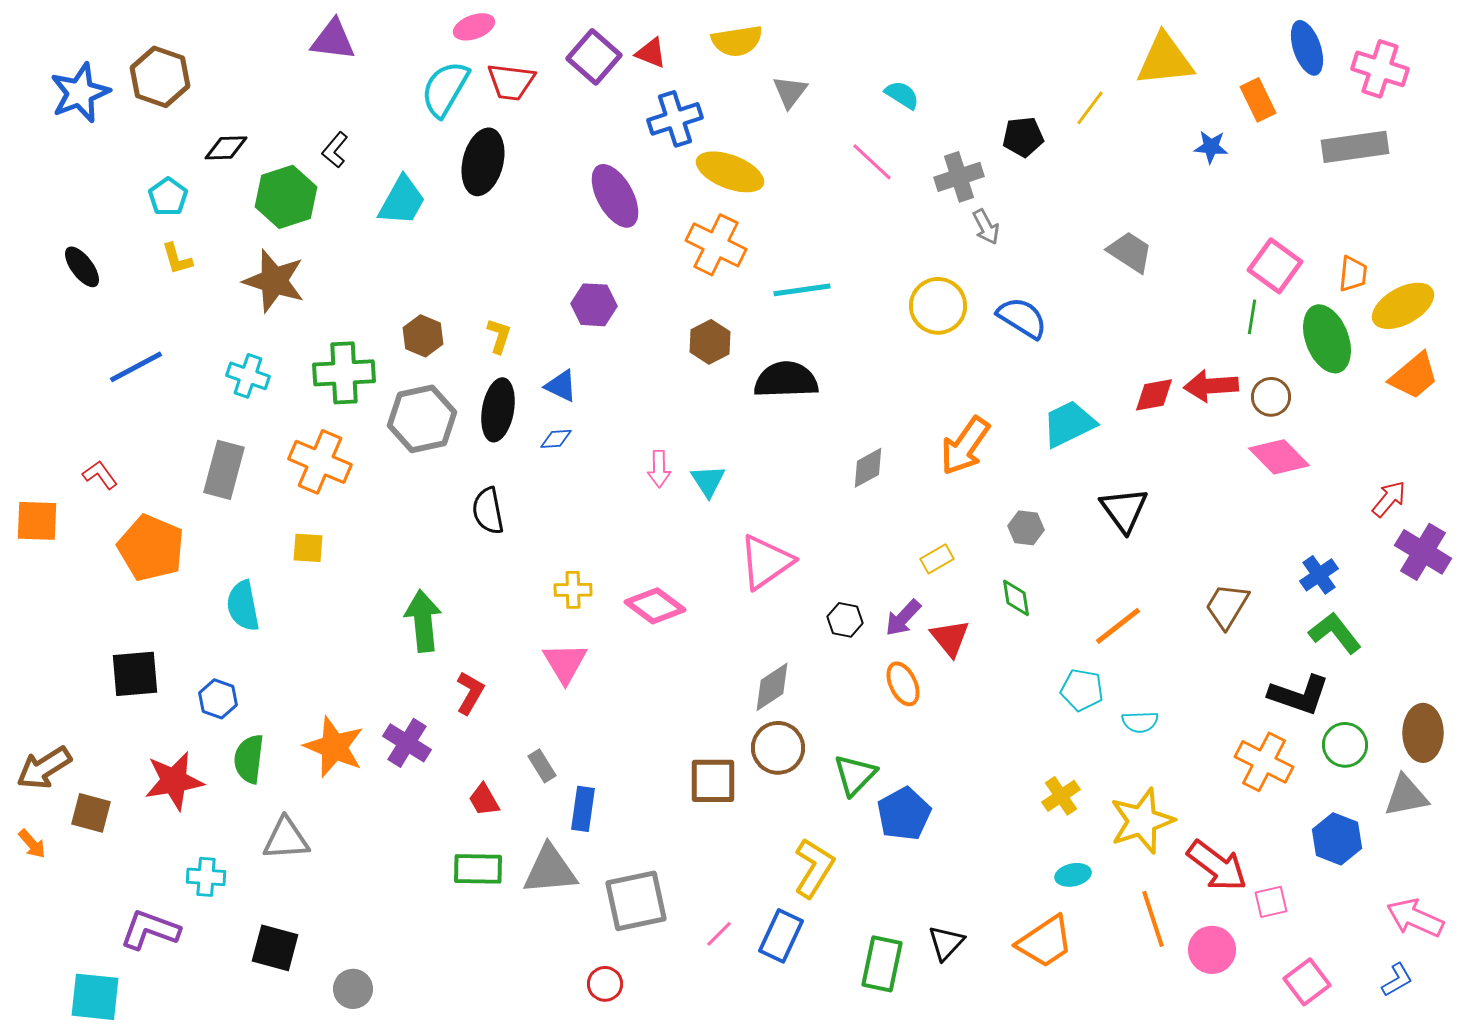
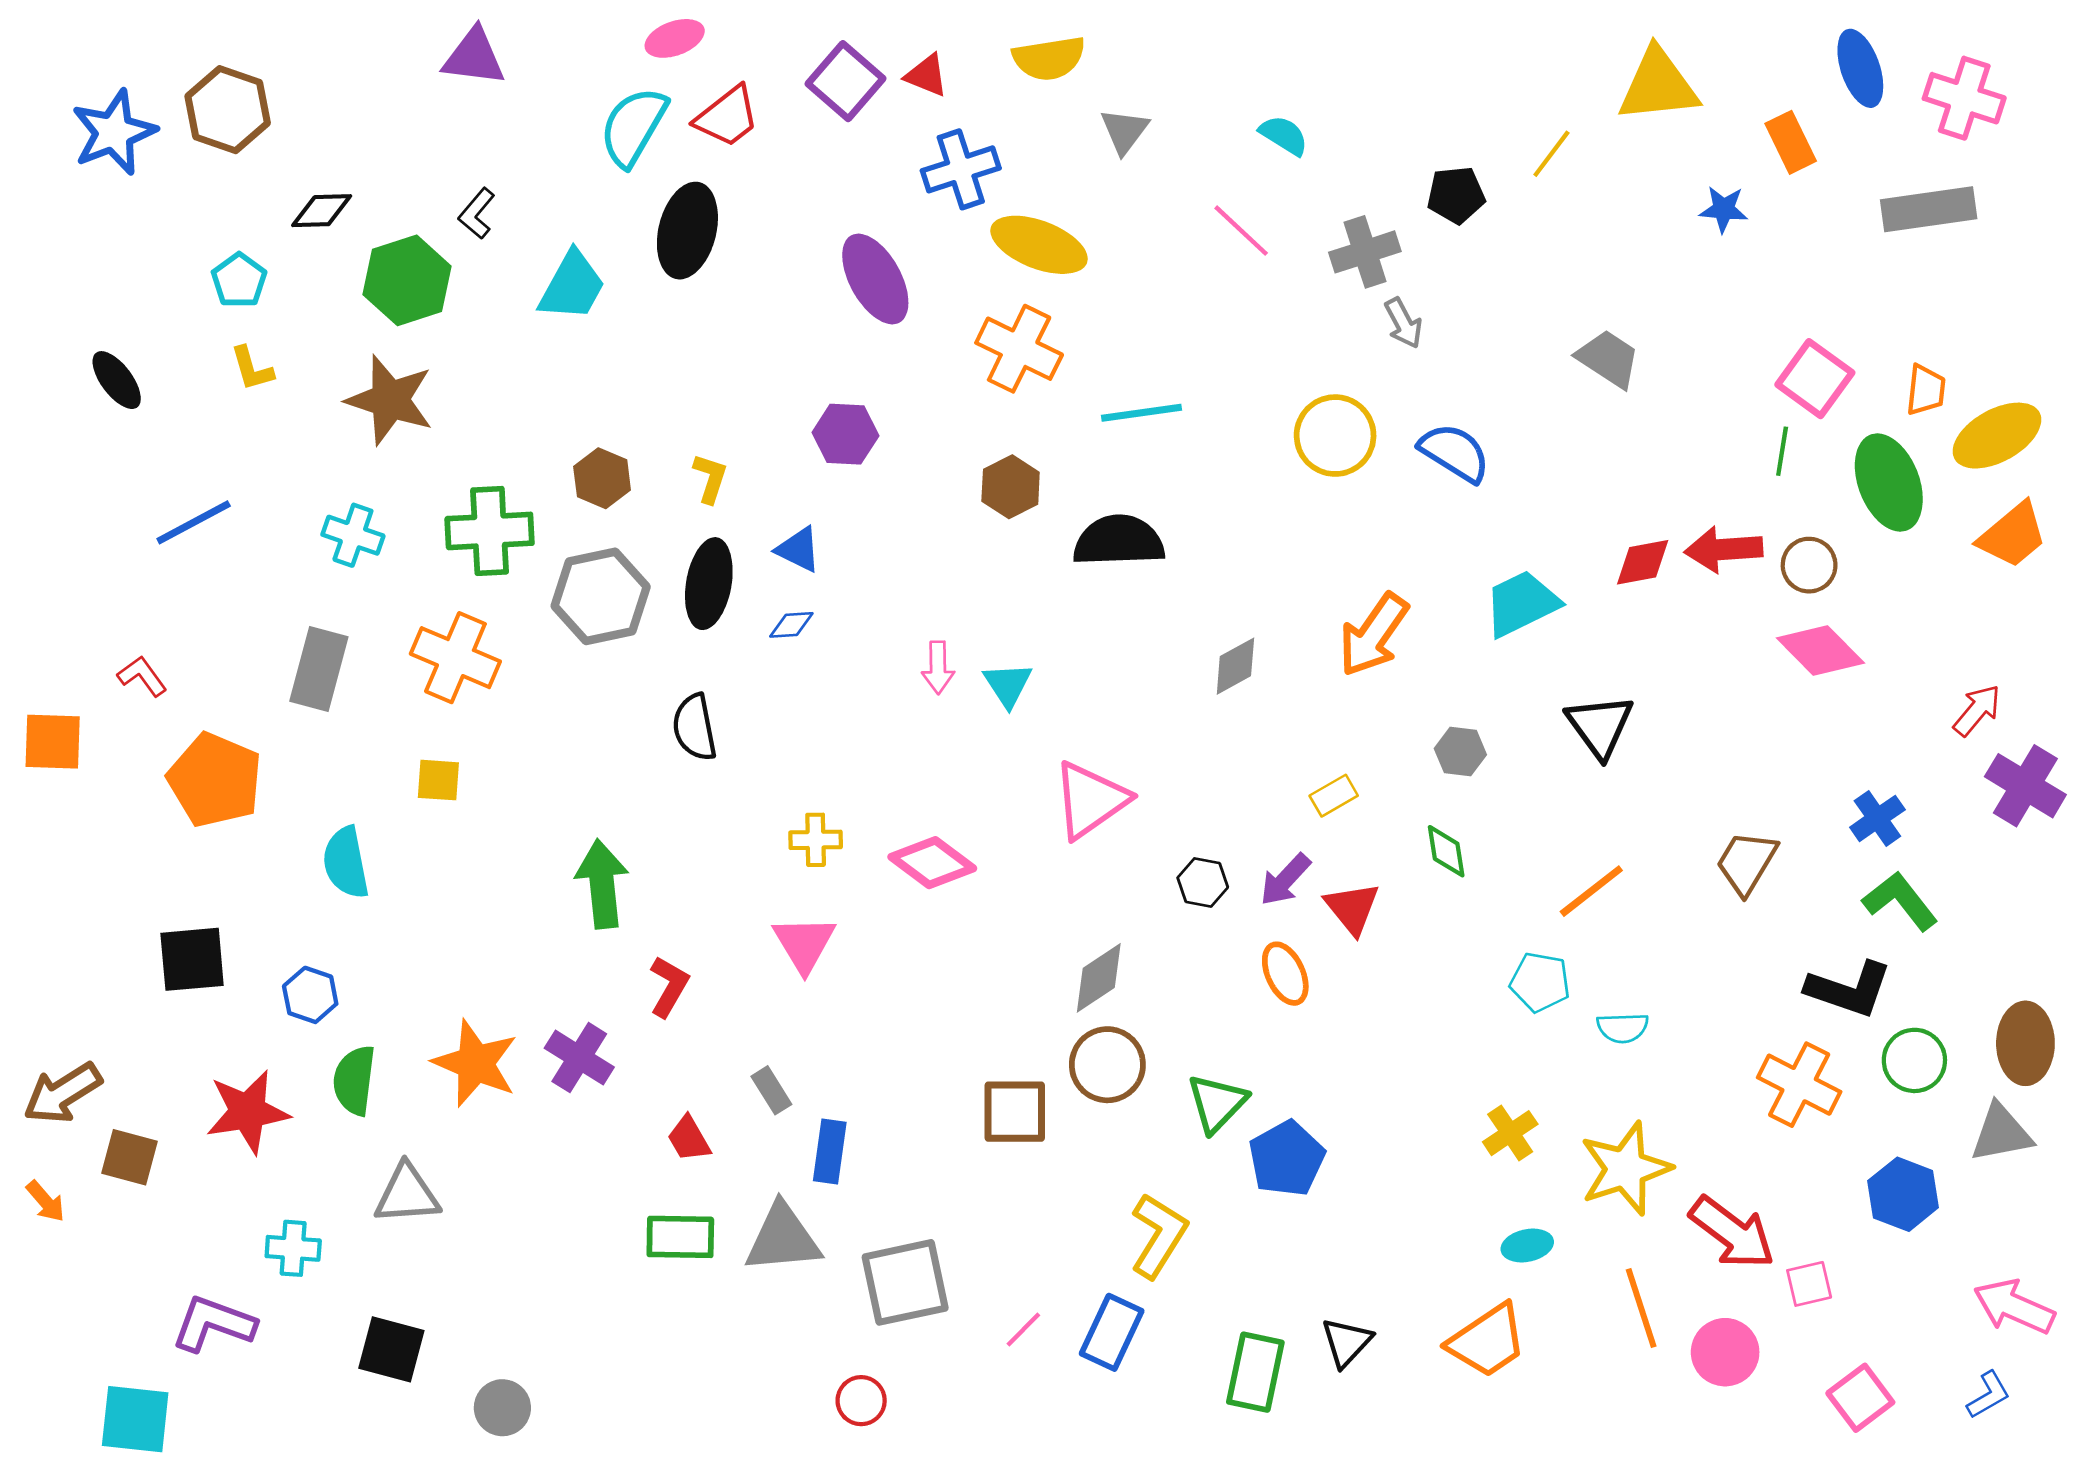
red trapezoid: (511, 82) -> (727, 117), turned -45

